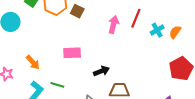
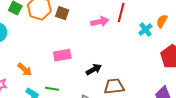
pink arrow: (113, 24) -> (100, 22), turned 72
cyan cross: (157, 30) -> (145, 30), moved

